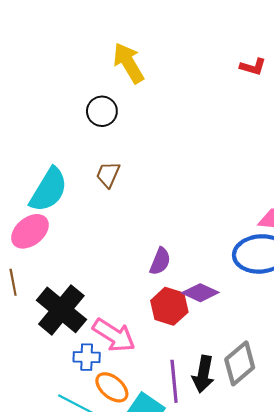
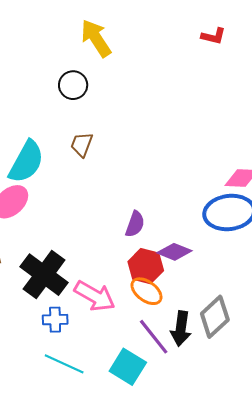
blue cross: (87, 357) -> (55, 320), moved
purple line: (174, 381) -> (154, 337), turned -30
orange ellipse: (112, 387) -> (147, 291), moved

